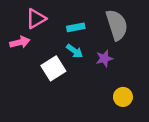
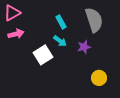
pink triangle: (36, 19) -> (12, 13), moved
cyan rectangle: (76, 27) -> (61, 22), turned 72

